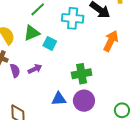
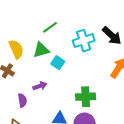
cyan cross: (73, 18) -> (84, 41), turned -30
purple semicircle: (15, 71) -> (22, 100), moved

